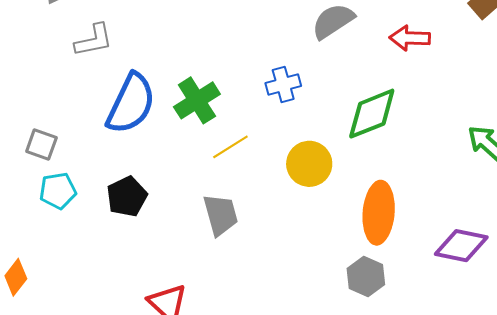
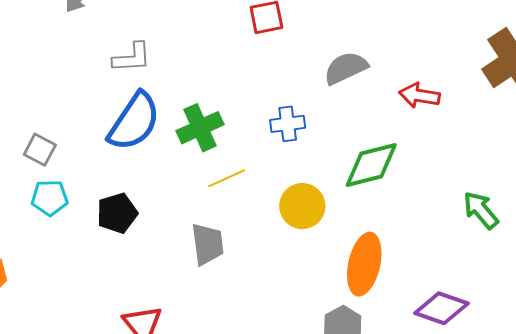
gray L-shape: (94, 40) -> (132, 58), moved

